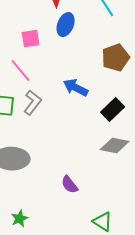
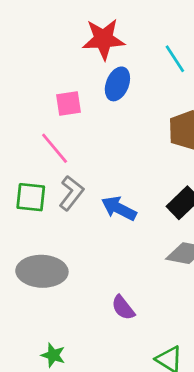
blue arrow: (76, 88) -> (119, 208), moved
green star: (20, 219) -> (53, 355), turned -30

